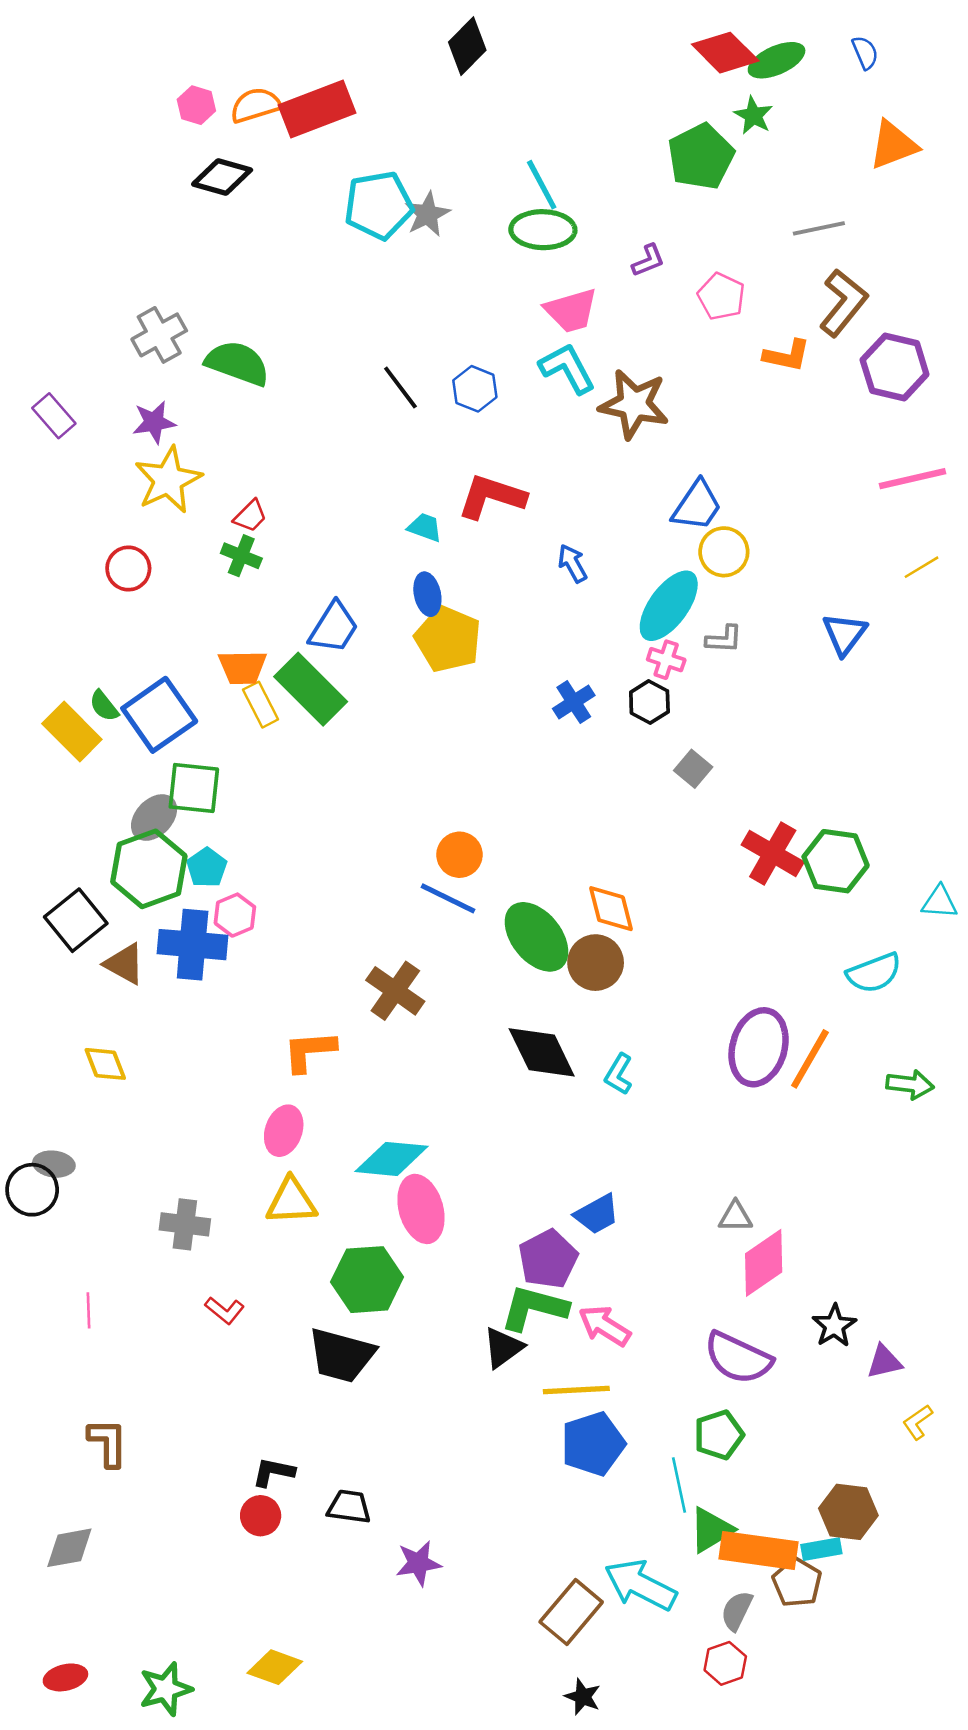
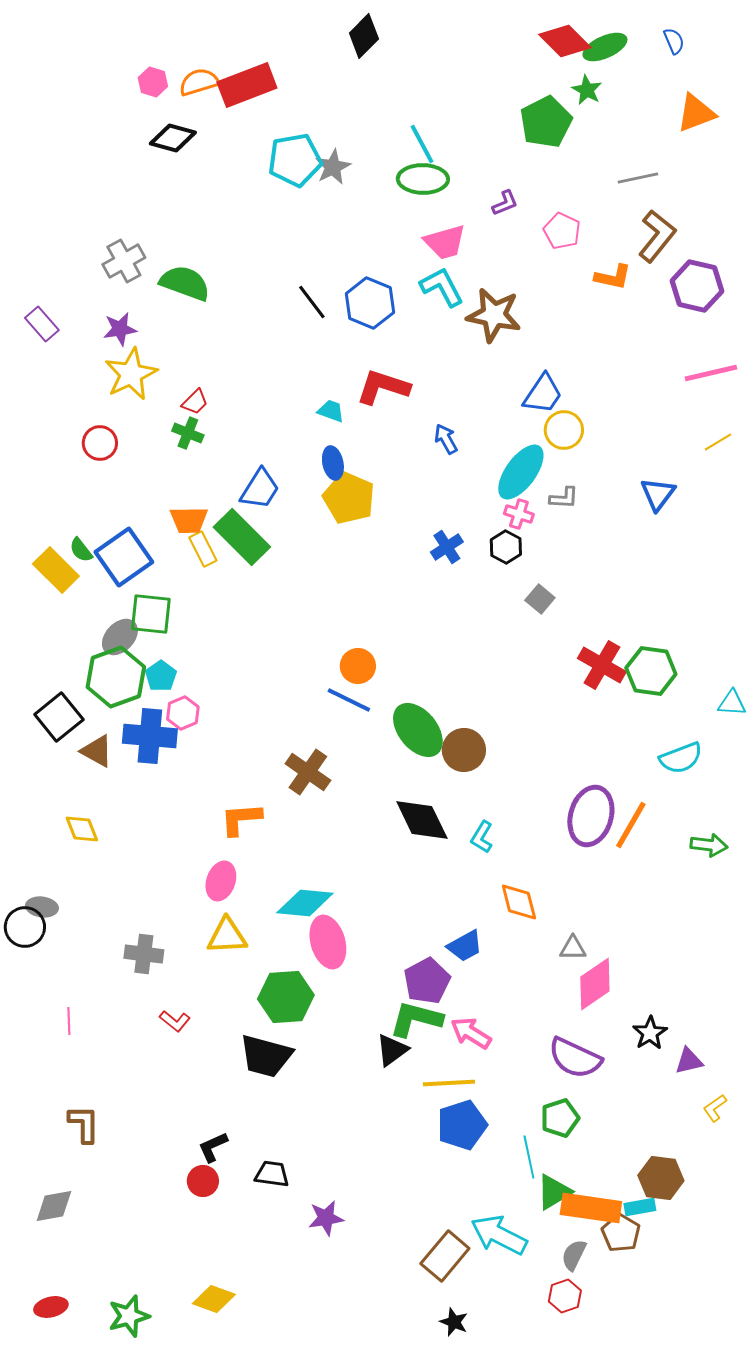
blue hexagon: (475, 389) -> (370, 303), size x1.4
orange diamond: (611, 909) -> (519, 902), moved
black L-shape: (273, 1472) -> (213, 1147), turned -36

